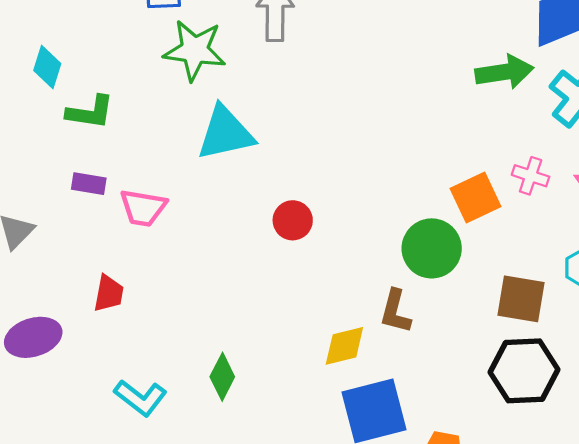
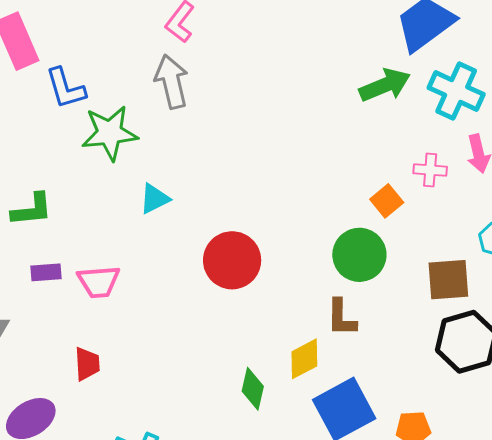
cyan triangle: (225, 133) -> (154, 199), size x0.6
orange square: (475, 197) -> (387, 201), size x0.7
red circle: (293, 220) -> (232, 260), size x1.6
green diamond: (222, 377) -> (253, 389), moved

